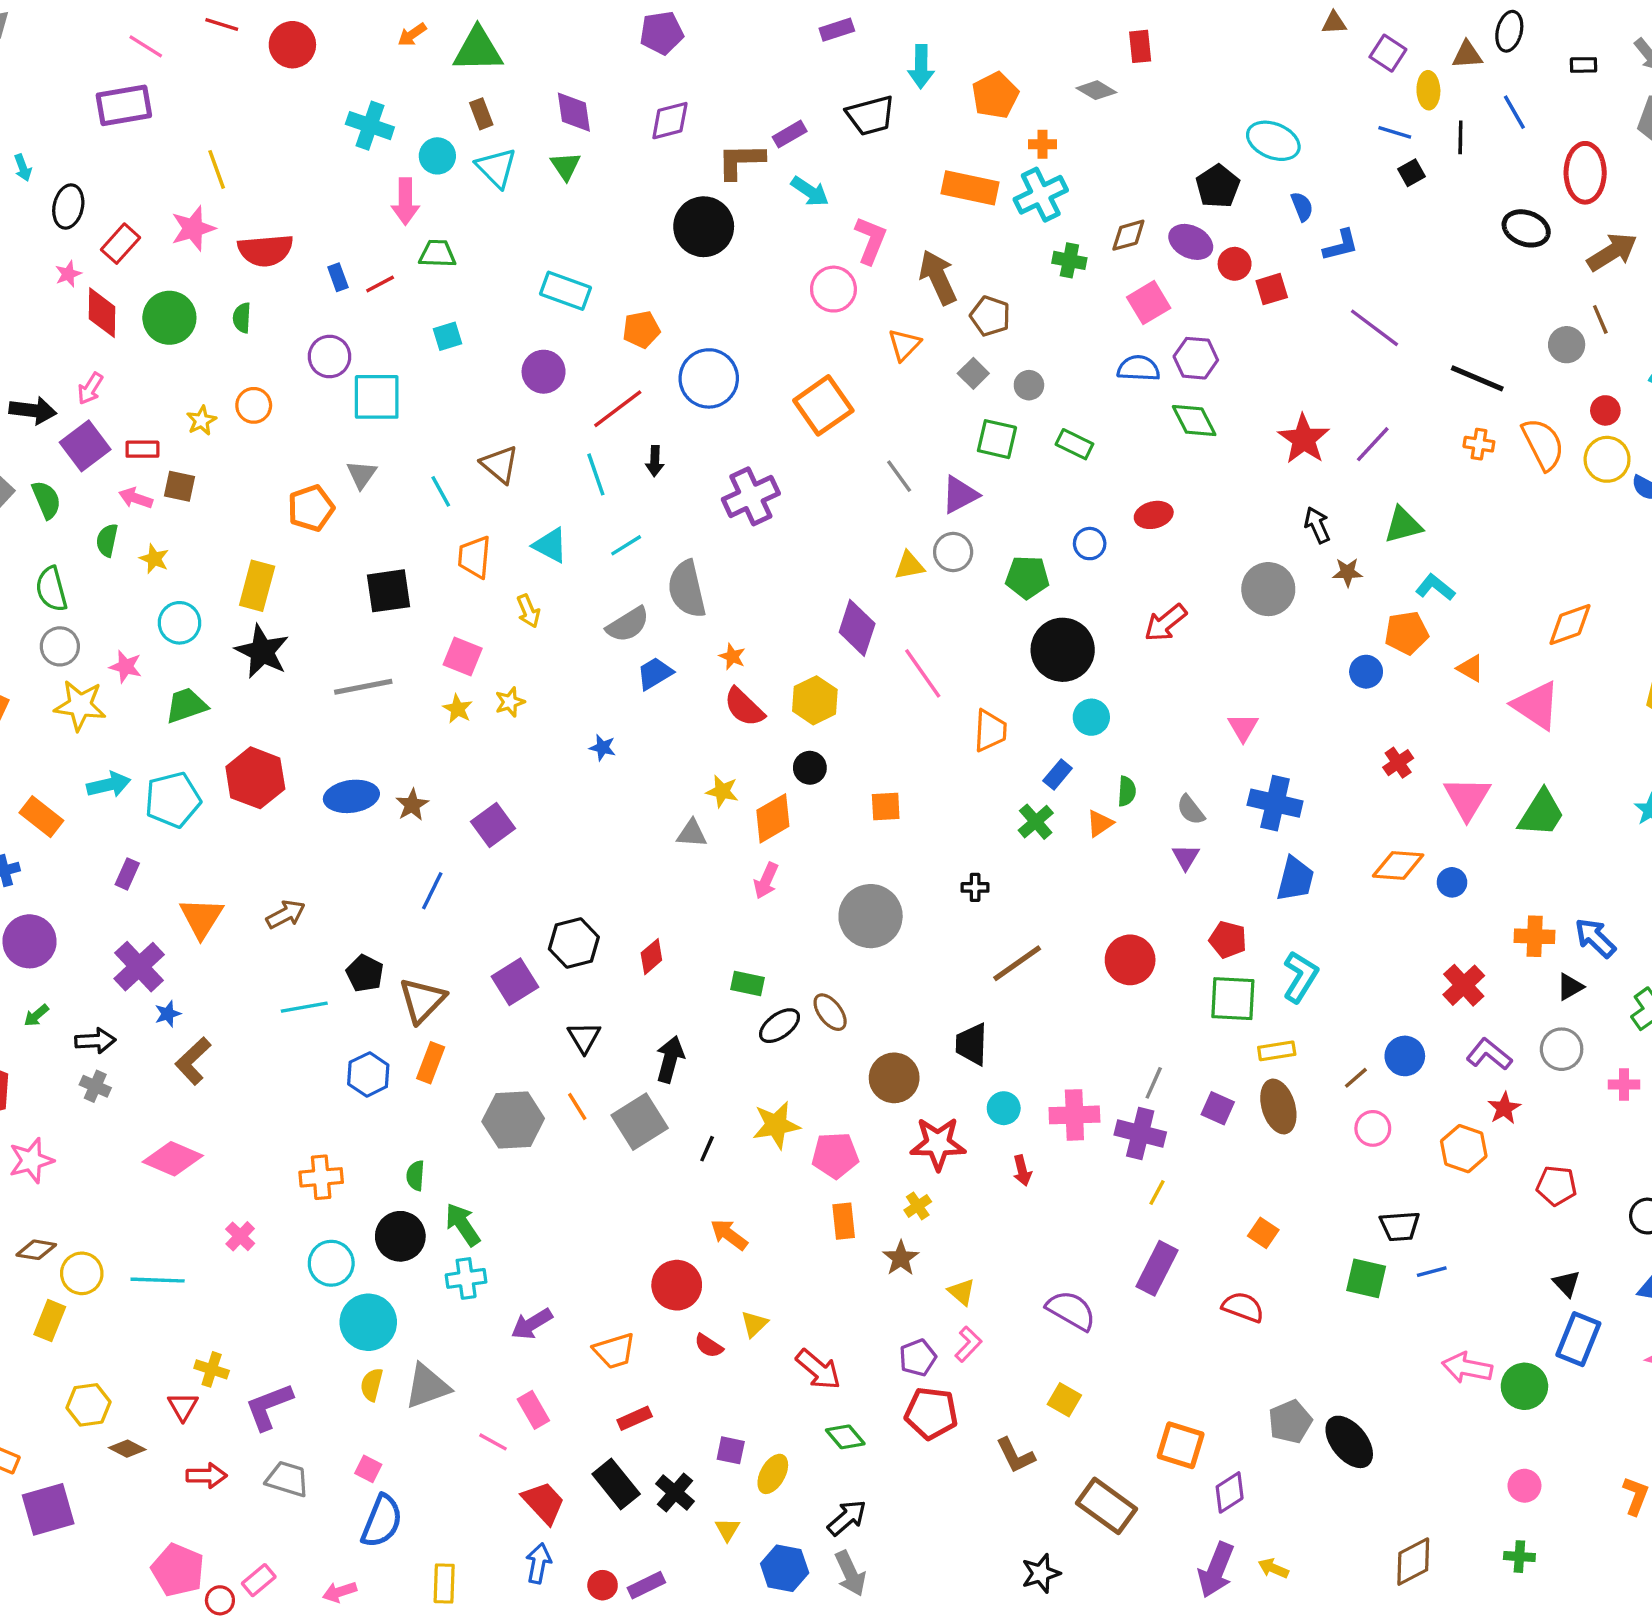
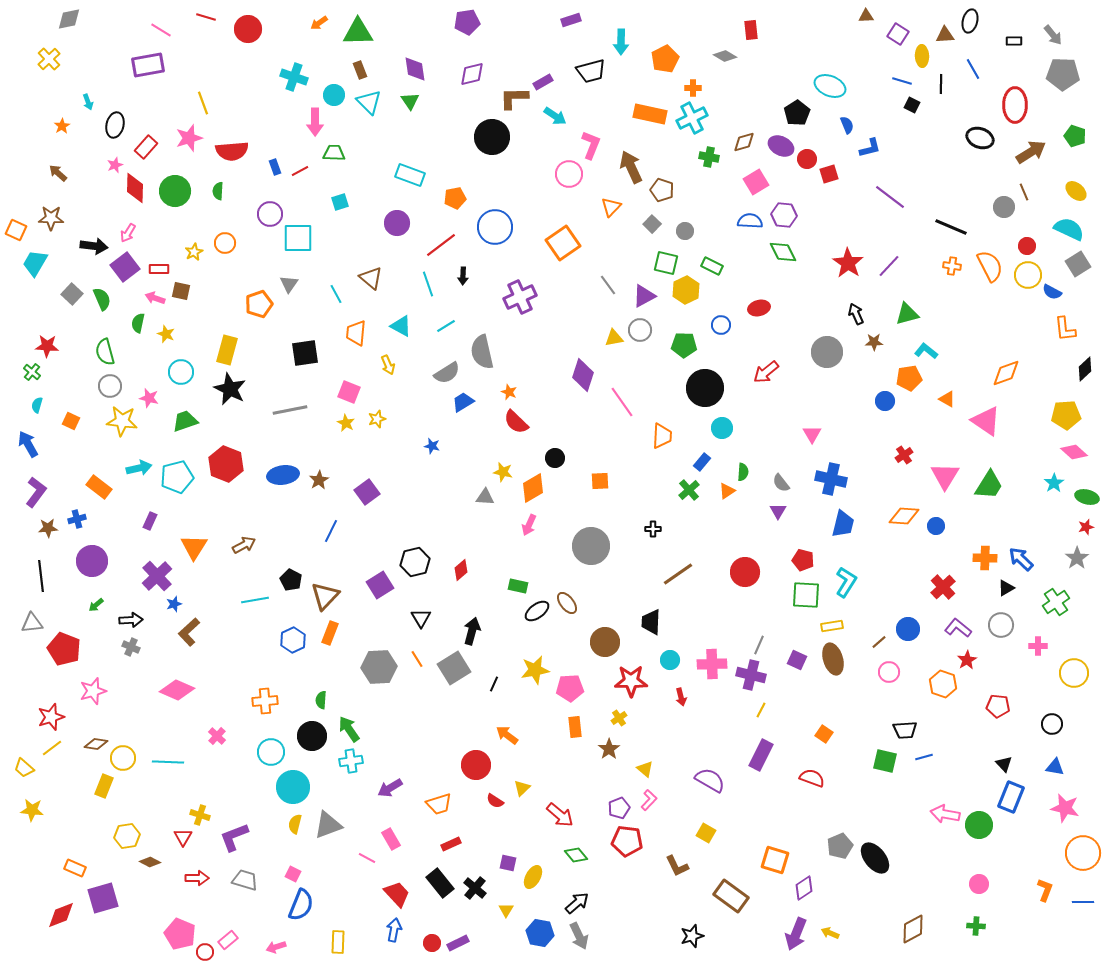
black square: (1412, 173) -> (912, 105), turned -35
yellow hexagon: (815, 700) -> (686, 290), moved

